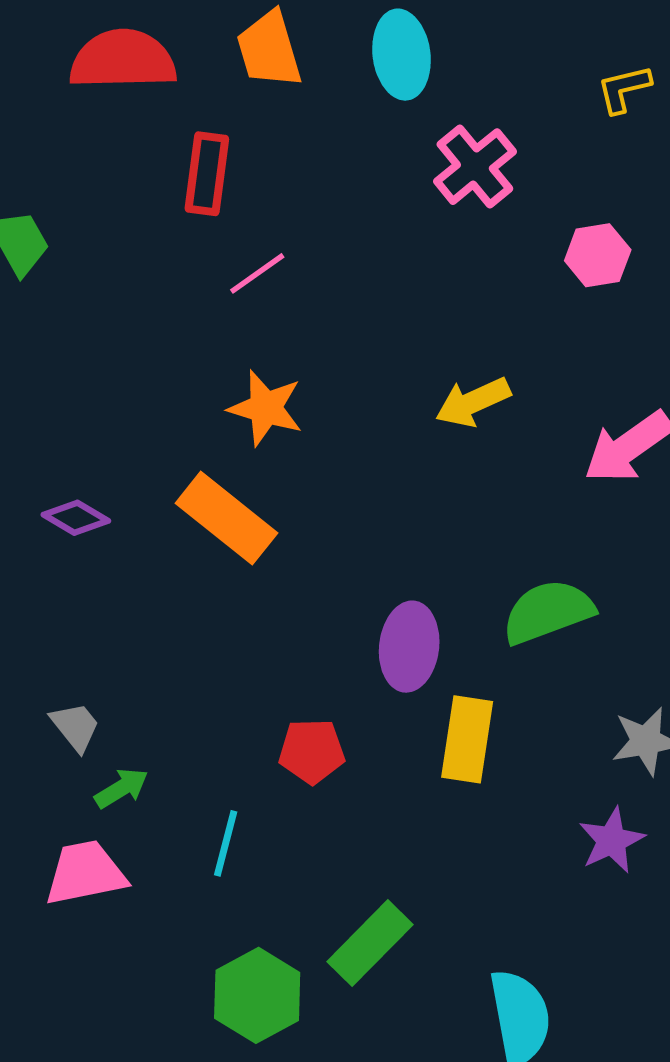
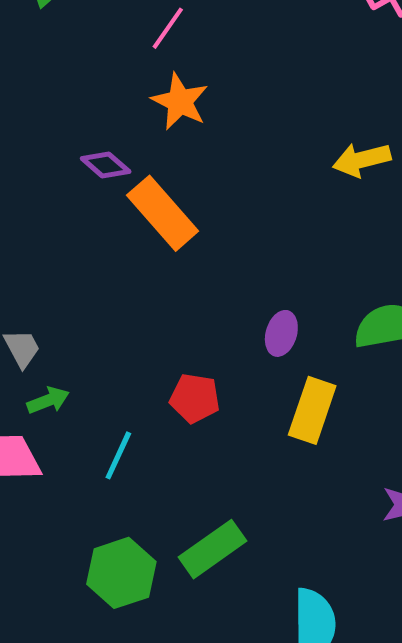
pink line: (257, 273) -> (168, 28), moved, turned -30
orange star: (266, 408) -> (180, 101), moved
purple diamond: (76, 518) -> (106, 165), moved
purple ellipse: (409, 647) -> (281, 333), size x0.7

